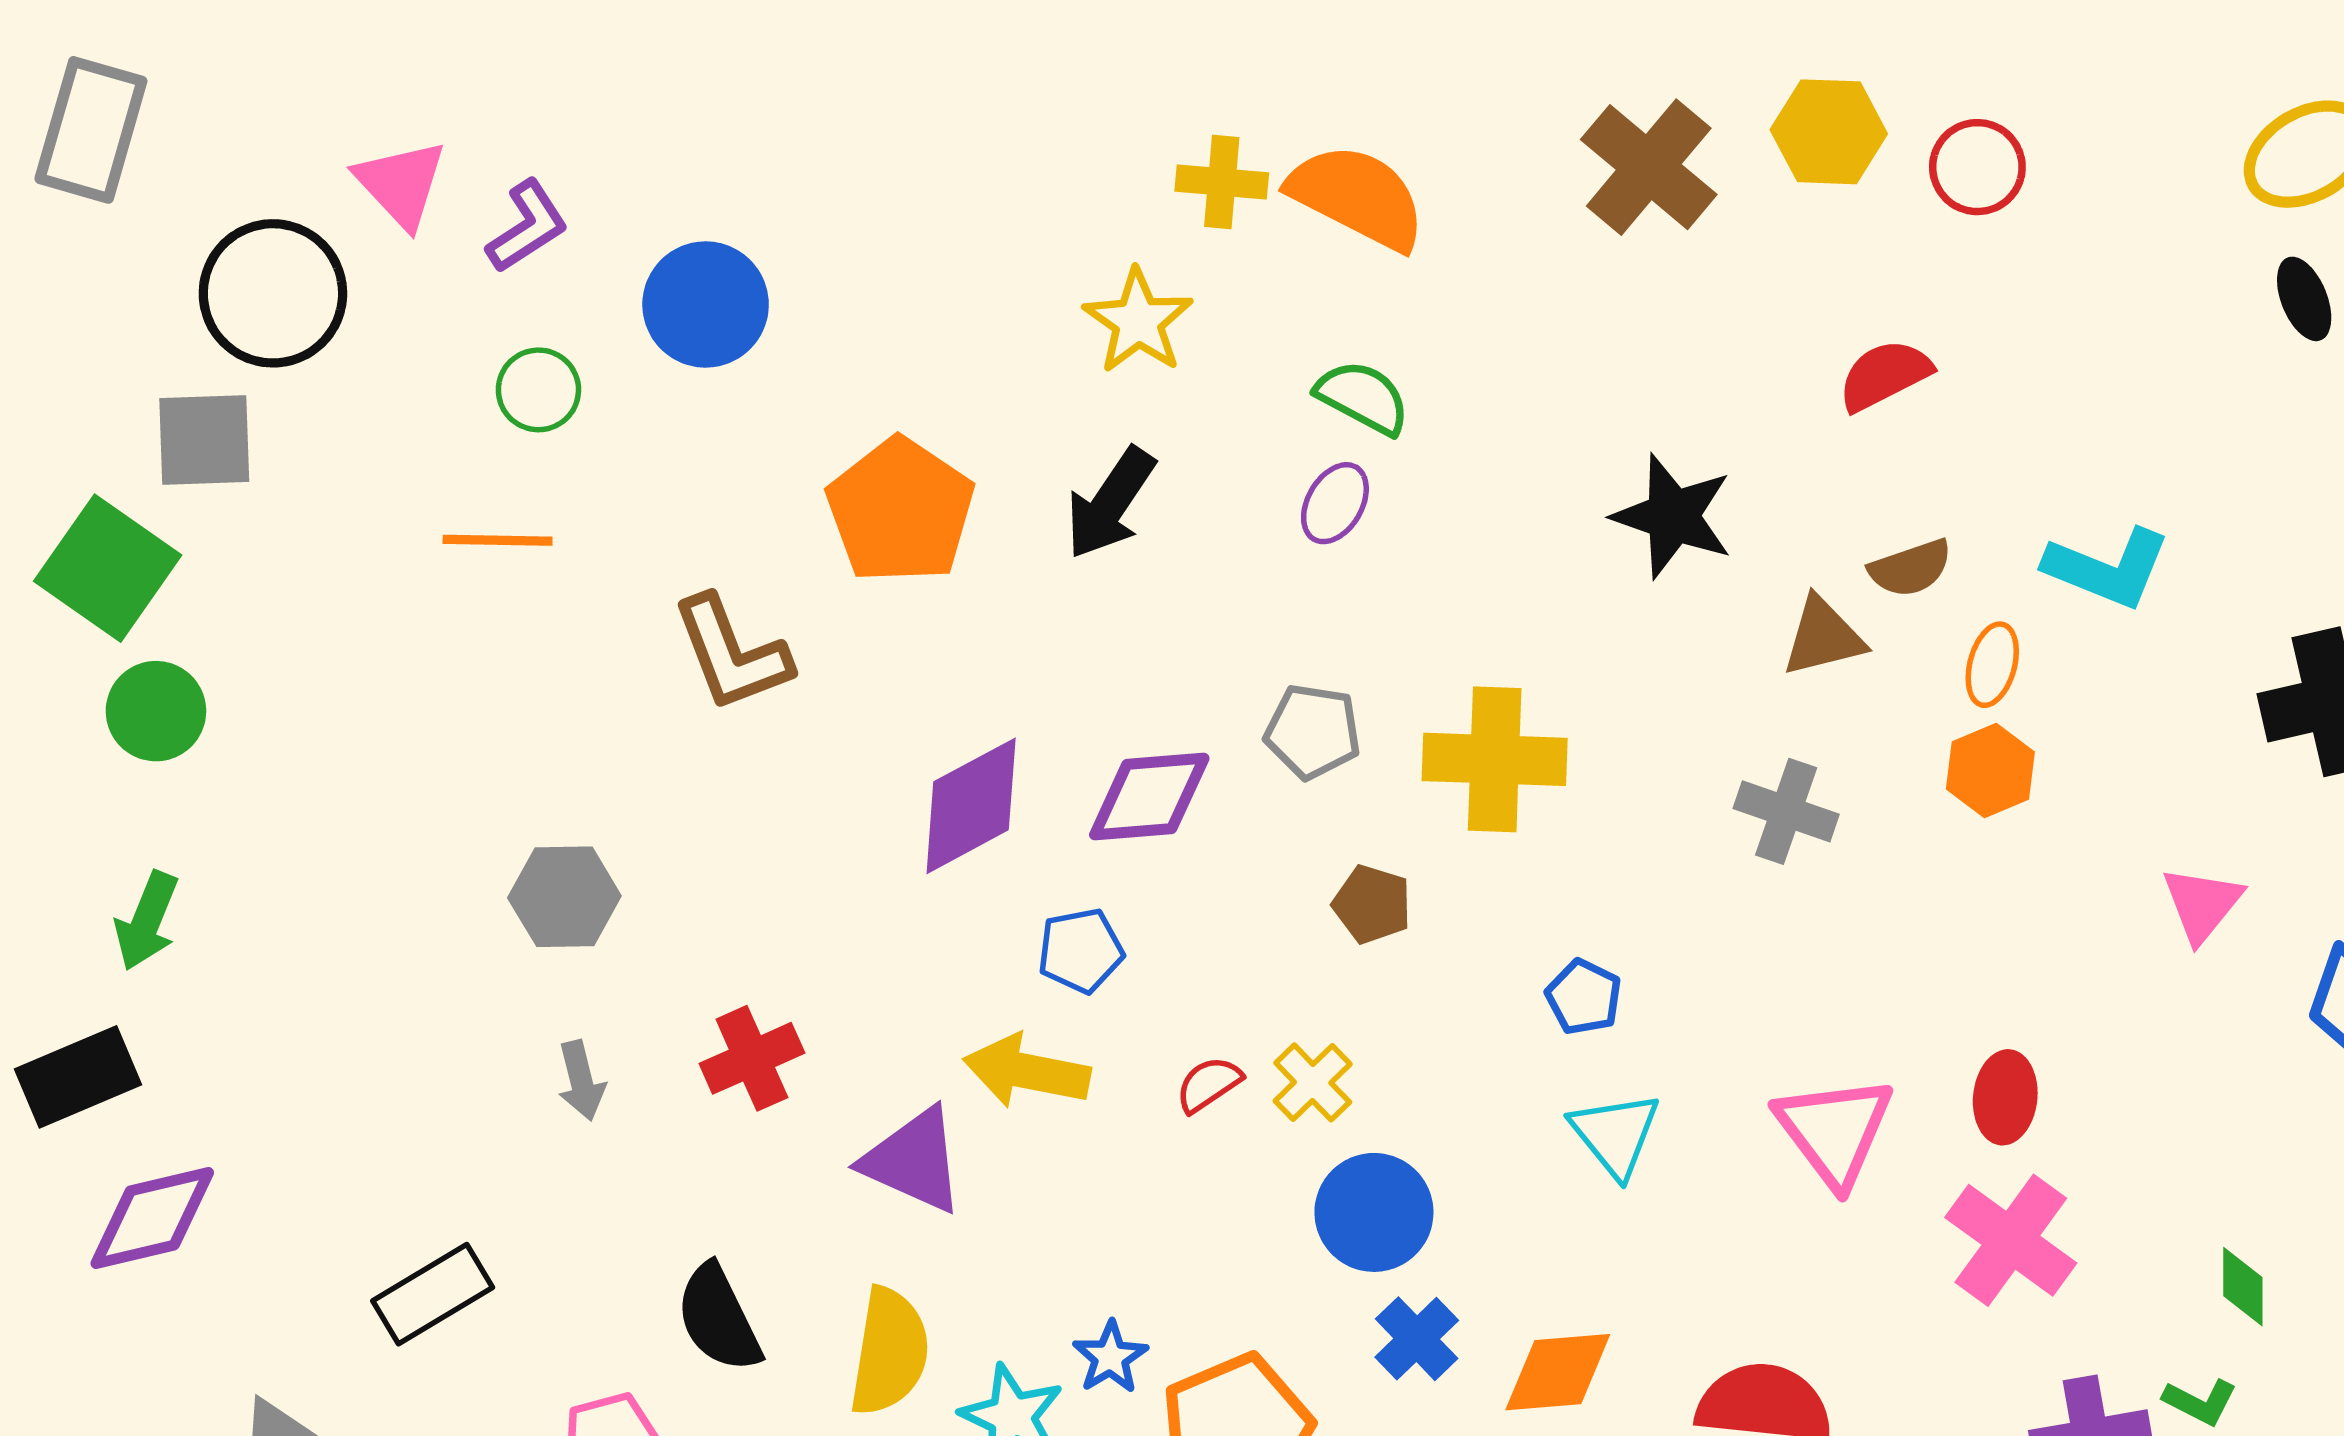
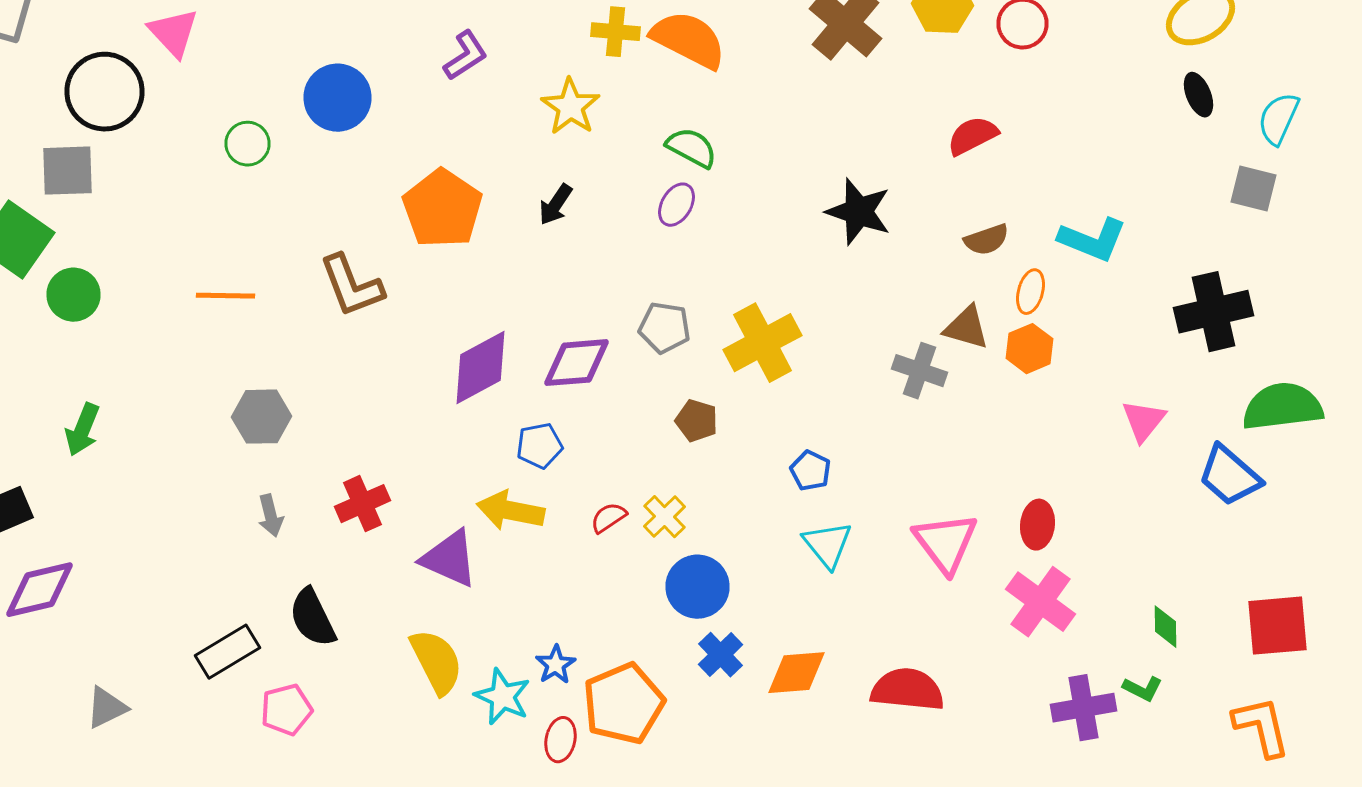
purple L-shape: (527, 227) -> (466, 56), moved
black arrow: (1110, 503) -> (556, 205), size x0.7
orange line: (498, 540) -> (226, 296), moved
brown triangle: (1823, 637) -> (966, 328), moved, turned 30
green circle: (156, 711) -> (74, 295), moved
yellow cross: (1495, 759) -> (762, 343), turned -30
green arrow: (147, 921) -> (82, 430), moved
black rectangle: (433, 1294) -> (228, 652), moved
black semicircle: (719, 1318) -> (312, 618), moved
yellow semicircle: (889, 1352) -> (436, 662), turned -36

